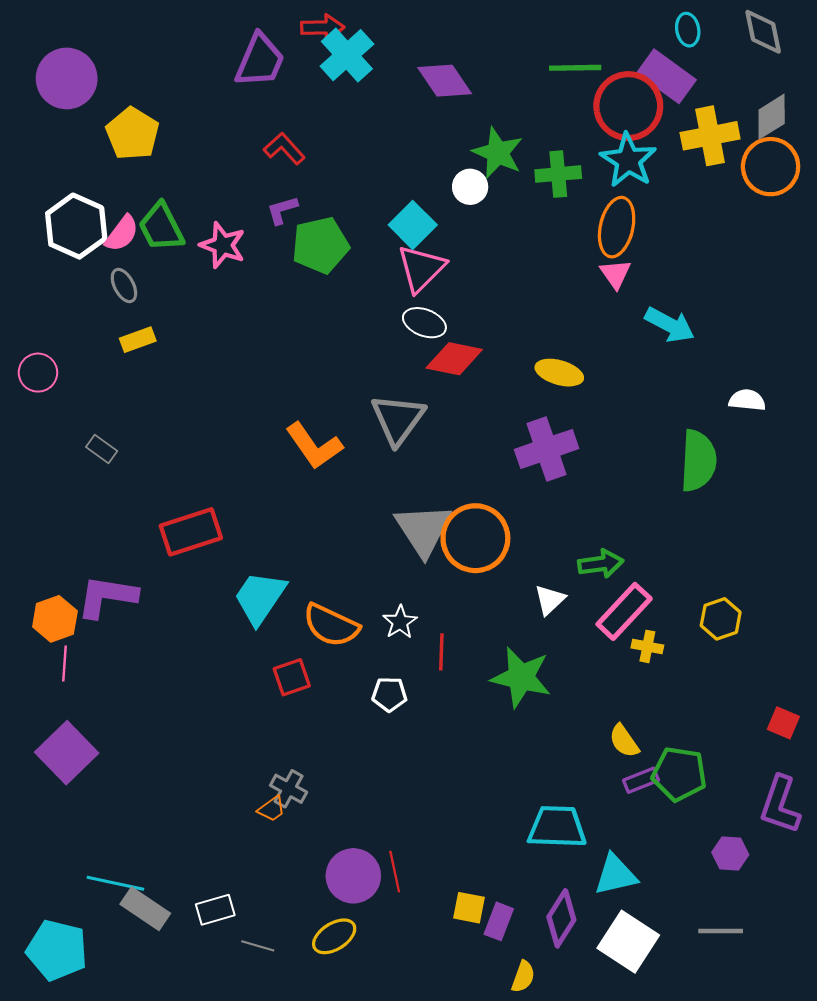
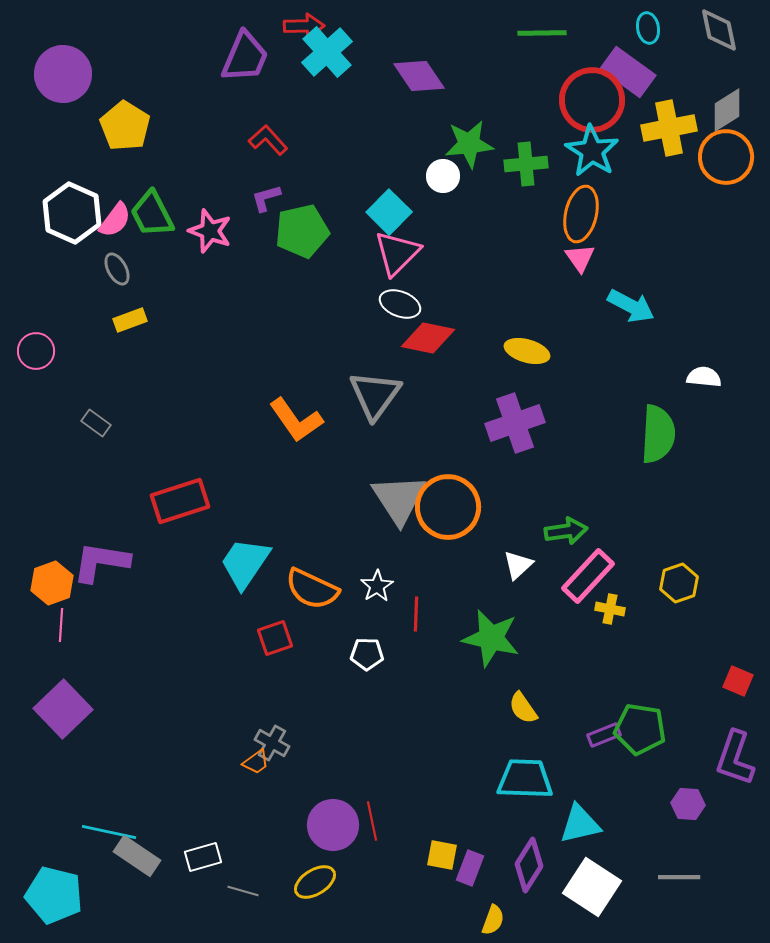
green line: (575, 68) -> (542, 33), moved
green star: (498, 153) -> (469, 144), turned -30
yellow semicircle: (624, 741) -> (523, 708), moved

